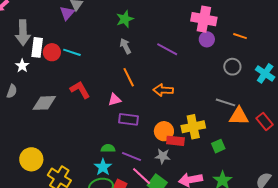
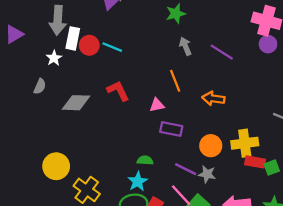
gray arrow: (125, 46) -> (185, 46), moved
red rectangle: (175, 141) -> (255, 162), moved
purple line: (132, 157) -> (186, 169), moved

